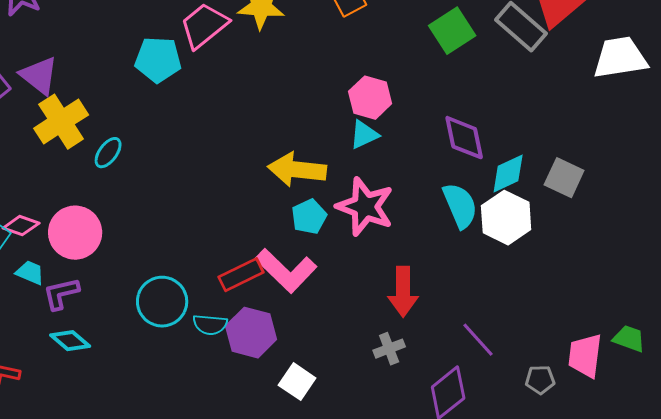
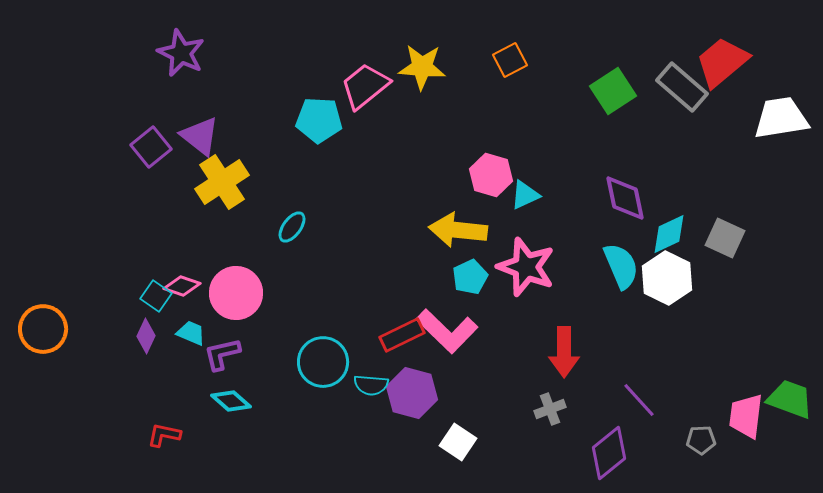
pink hexagon: (370, 98) -> (491, 175), moved
cyan ellipse: (108, 153) -> (292, 227), moved
green trapezoid: (629, 339) -> (790, 399), size x1.4

